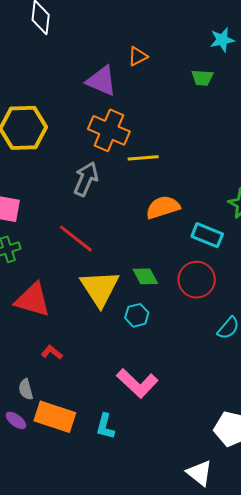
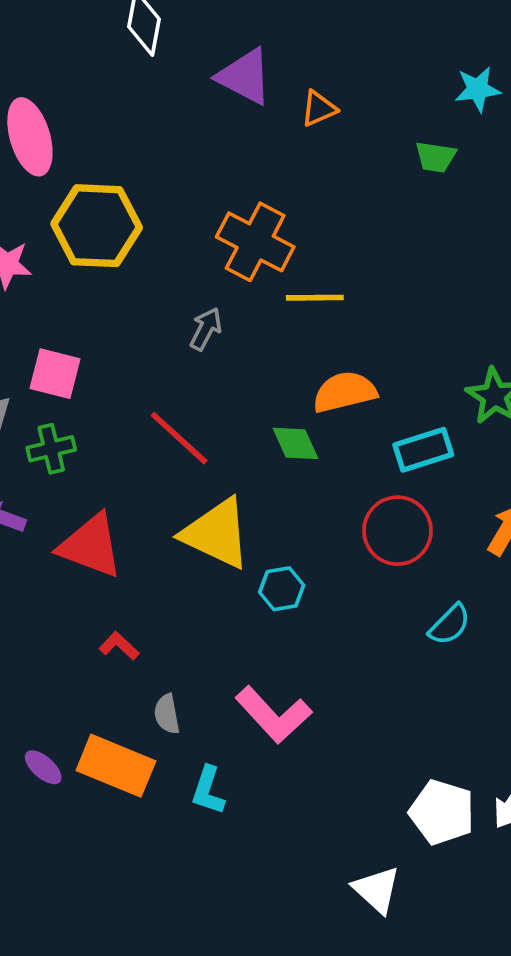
purple triangle: (101, 81) -> (245, 77), moved
gray arrow: (86, 179) -> (206, 329), size x0.7
cyan rectangle: (207, 235) -> (423, 450), turned -44
green diamond: (145, 276) -> (295, 443), moved
yellow triangle: (100, 288) -> (216, 533), turned -36
gray semicircle: (26, 389) -> (167, 714), moved

